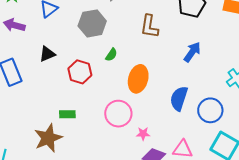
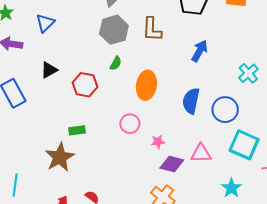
gray hexagon: (92, 23) -> (114, 30), moved
pink circle: (118, 114) -> (130, 124), size x0.7

